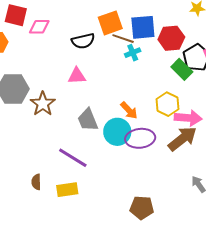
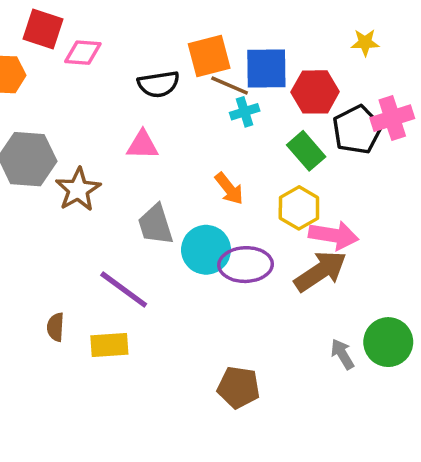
green rectangle: (182, 69) -> (306, 151), moved
orange arrow: (129, 110) -> (229, 189), moved

